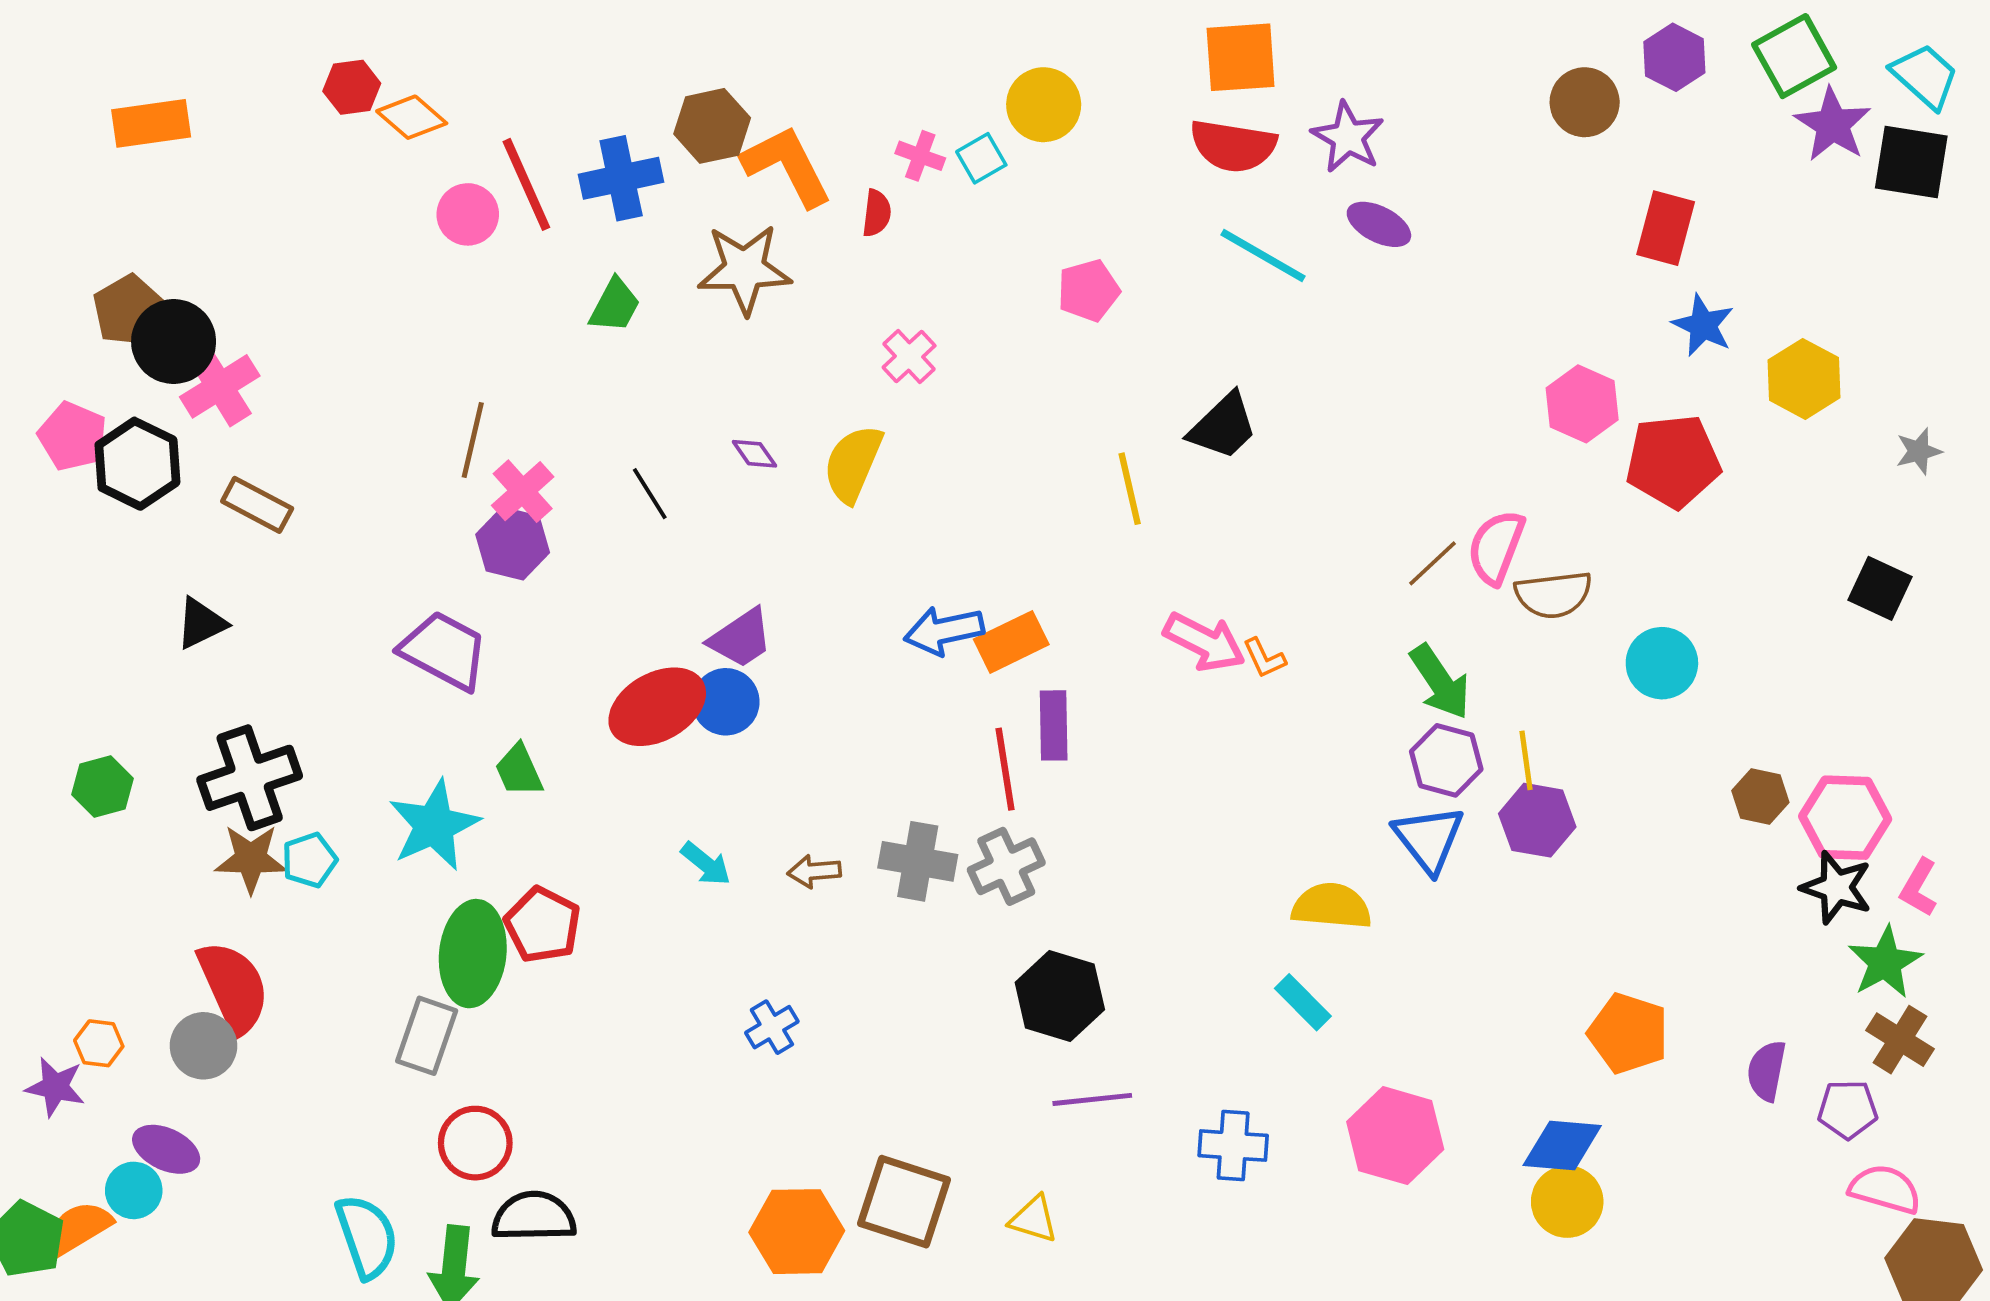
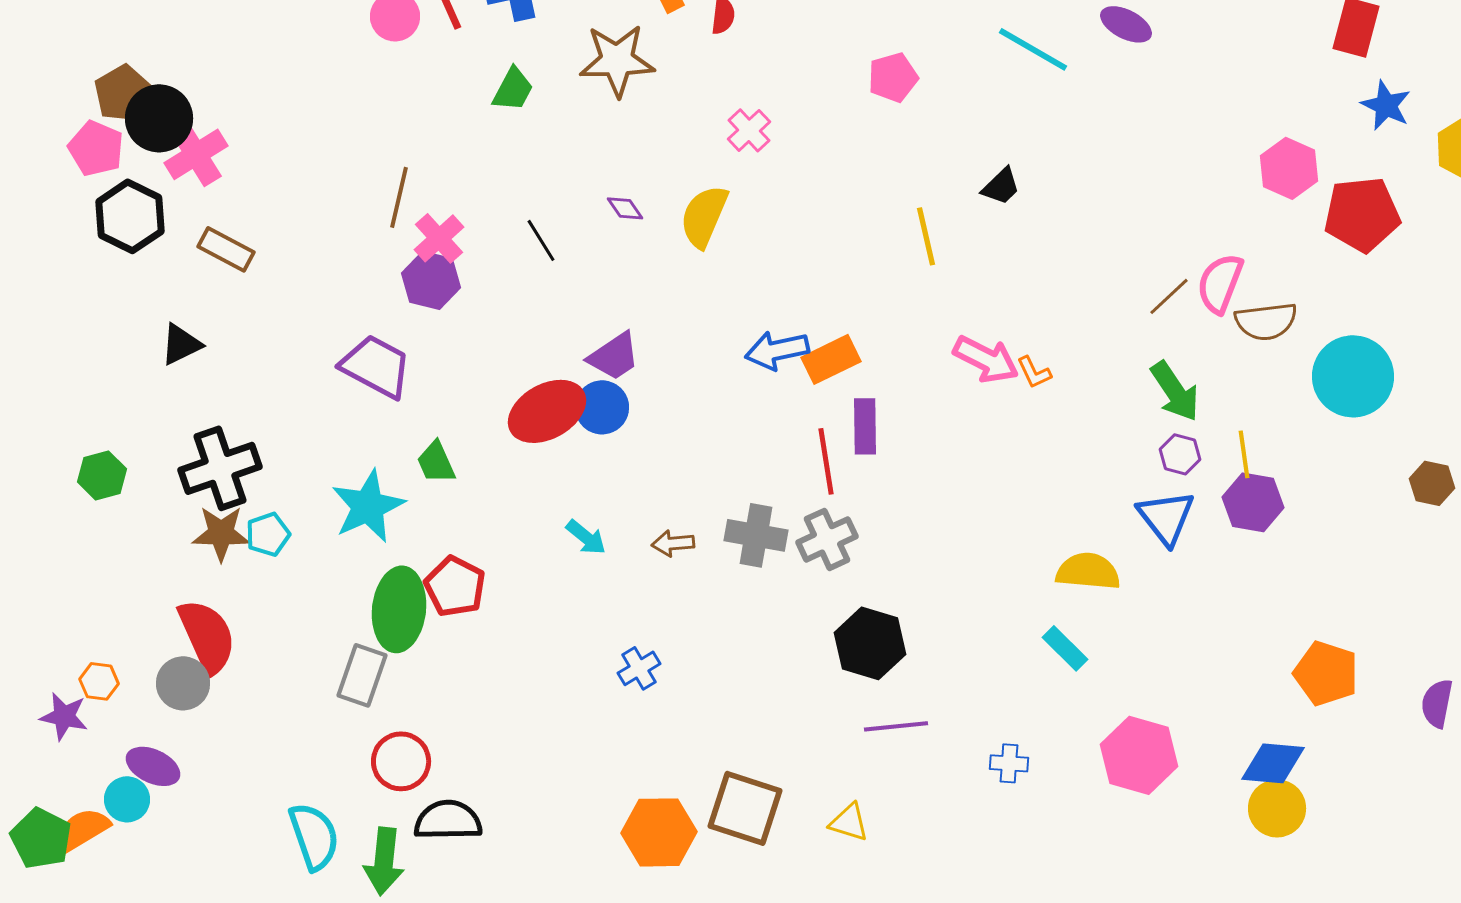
black trapezoid: (1223, 426) -> (1001, 186), size x0.7
pink pentagon: (73, 436) -> (96, 148), moved
cyan circle: (1662, 663) -> (1353, 376), size x1.4
purple hexagon: (1446, 760) -> (1180, 454), size x0.7
blue cross: (1233, 1146) -> (1009, 763), size x0.7

